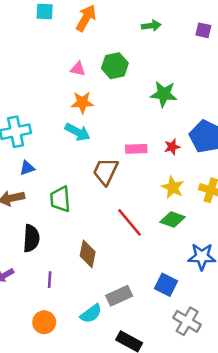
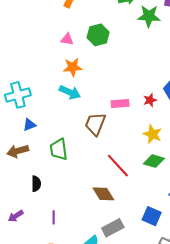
green star: (164, 94) -> (149, 16), moved
black semicircle: (31, 238) -> (36, 184), size x0.7
brown diamond: (88, 254) -> (103, 194), moved, turned -40

